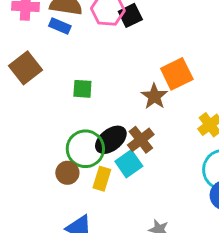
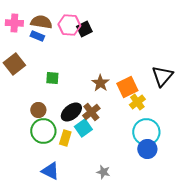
orange square: (177, 74) -> (127, 87), moved
green circle: (85, 149) -> (43, 131), moved
brown circle: (67, 173) -> (38, 110), moved

